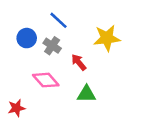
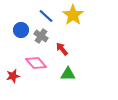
yellow star: (107, 38) -> (73, 15), moved, turned -30
red star: (16, 108) -> (13, 76), moved

